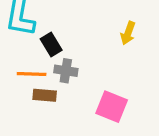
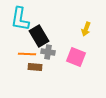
black rectangle: (51, 45) -> (39, 36), size x1.5
pink square: (112, 107) -> (76, 57), moved

